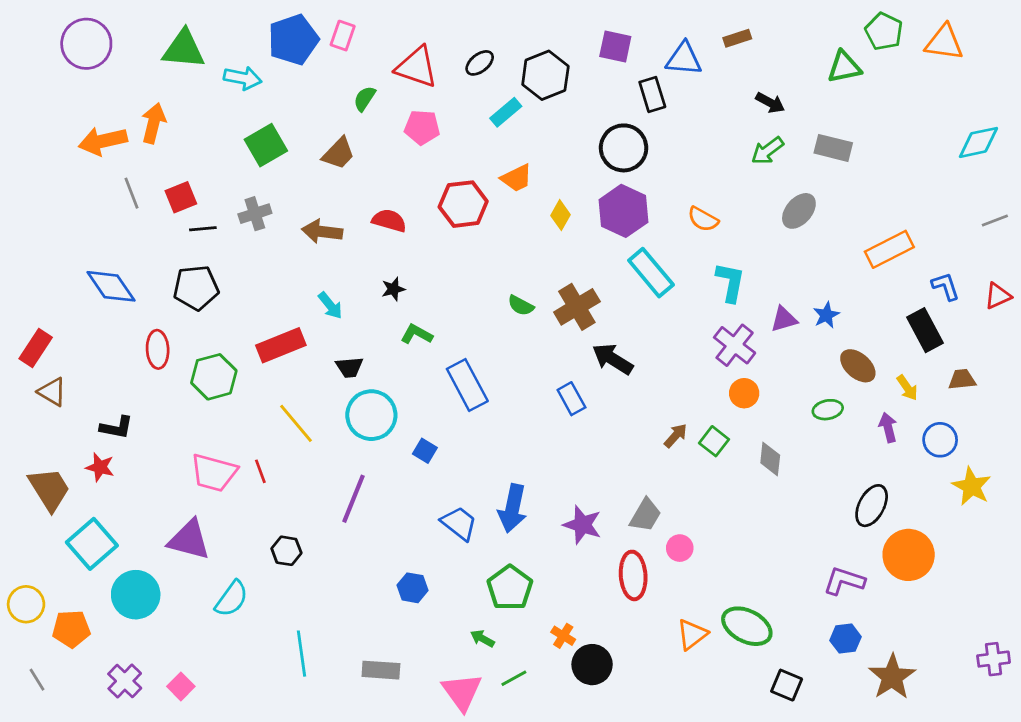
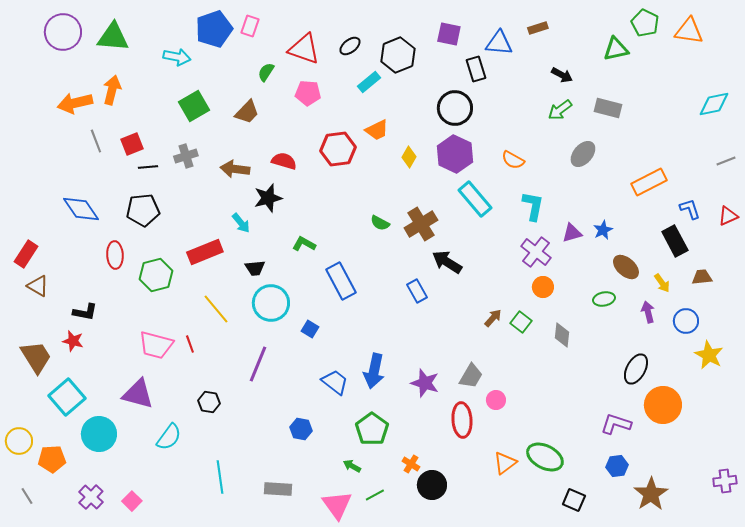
green triangle: (184, 49) -> (113, 37), moved
black star: (393, 289) -> (268, 198), moved, size x1.6

